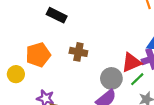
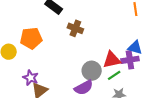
brown cross: (78, 52) -> (75, 28), moved

